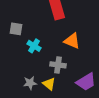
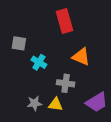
yellow triangle: (49, 84) -> (56, 104), turned -32

